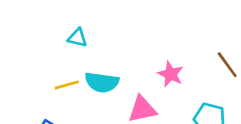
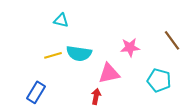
pink star: (171, 74) -> (130, 47), turned -30

